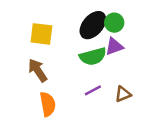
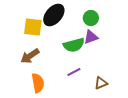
black ellipse: (93, 25) -> (54, 15), moved
brown arrow: (38, 70) -> (30, 56), turned -90
brown triangle: (123, 94) -> (101, 83), moved

